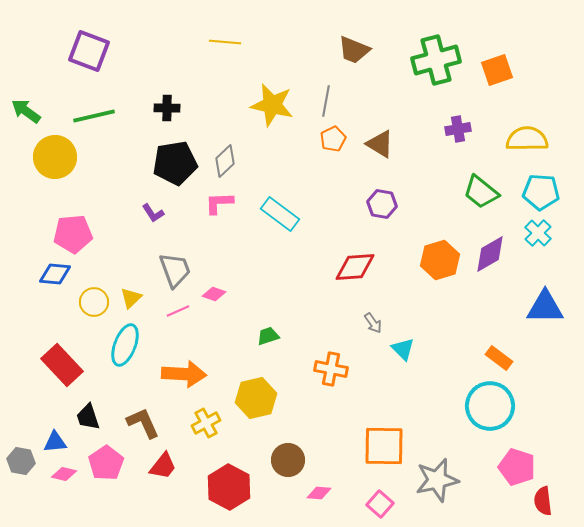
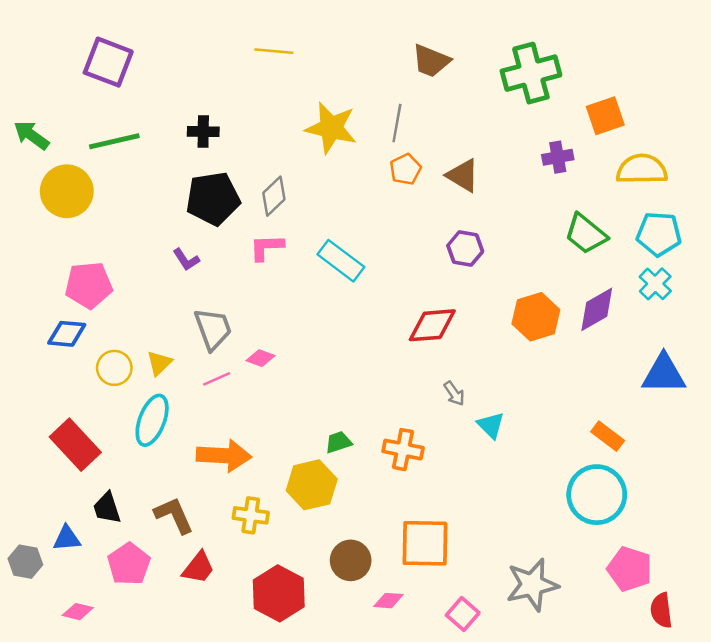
orange square: (497, 70) -> (605, 116), moved
green trapezoid: (268, 336) -> (338, 442), moved
yellow cross: (206, 423) -> (251, 515), turned 36
orange square: (384, 446) -> (425, 543), moved
pink diamond: (64, 474) -> (78, 612), moved

